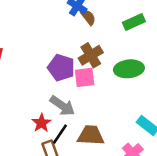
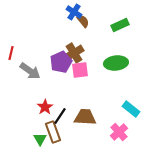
brown cross: (91, 55) -> (74, 53), moved
purple pentagon: (61, 68) -> (61, 62), turned 30
gray arrow: (62, 106) -> (30, 71), moved

